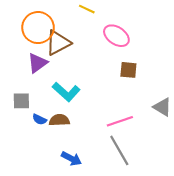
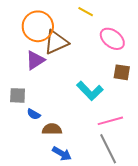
cyan L-shape: (66, 92) -> (90, 91), moved
brown semicircle: (59, 120) -> (52, 129), moved

